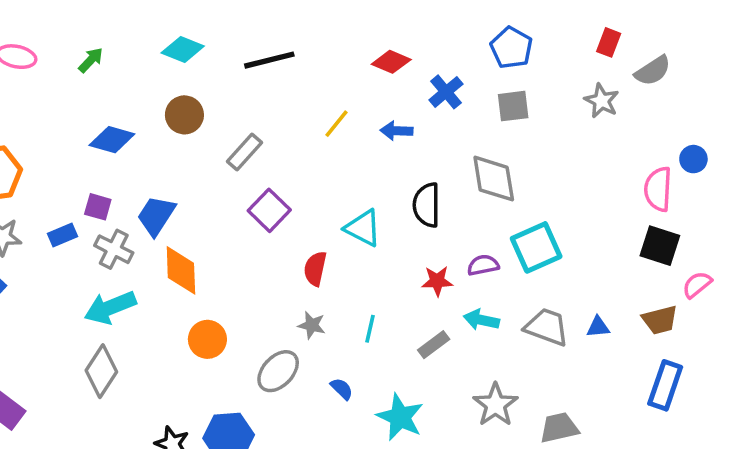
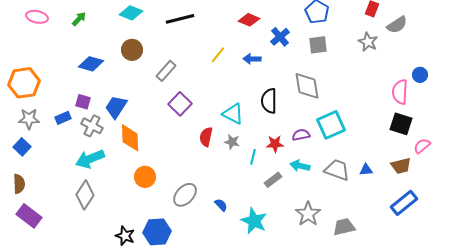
gray star: (312, 325) -> (232, 142), moved
cyan line: (370, 329) -> (253, 157), moved
blue rectangle: (665, 385) -> (404, 203), turned 32

